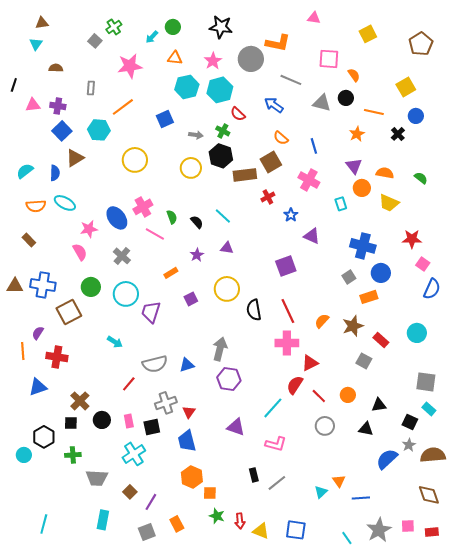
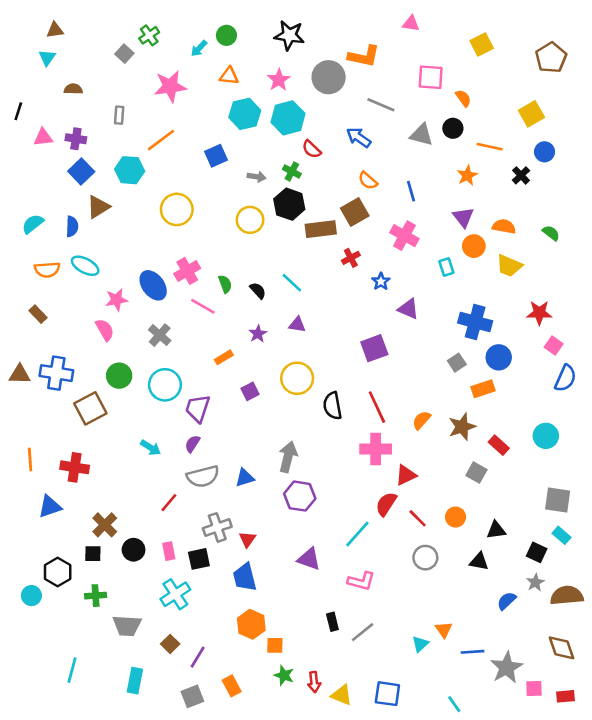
purple semicircle: (38, 333) -> (192, 444), moved
blue semicircle: (387, 459) -> (507, 601), size x0.7
cyan line: (44, 524) -> (72, 670), moved
gray star: (379, 530) -> (507, 668), moved

